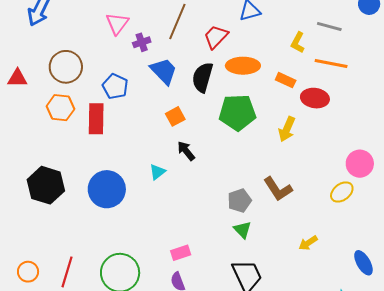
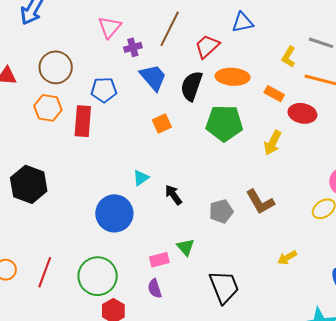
blue pentagon: (115, 86) -> (104, 90), turned -30
black arrow: (186, 151) -> (173, 195), moved
blue circle: (107, 189) -> (114, 213), moved
green triangle: (243, 230) -> (186, 247), moved

